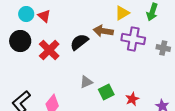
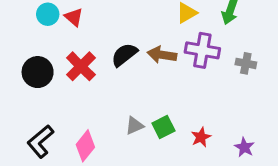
brown arrow: (103, 31) -> (162, 55), moved
black circle: (20, 41) -> (38, 72), moved
gray triangle: (86, 82) -> (134, 126), moved

